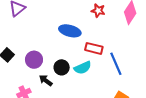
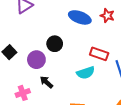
blue ellipse: (70, 31) -> (80, 17), moved
black circle: (62, 67) -> (55, 44), moved

